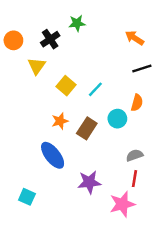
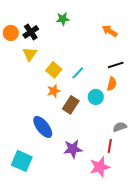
black cross: (50, 39) -> (31, 32), moved
black line: (142, 68) -> (116, 65), moved
orange star: (60, 121) -> (54, 91), moved
gray semicircle: (134, 155) -> (120, 127), moved
cyan square: (27, 197) -> (22, 161), size x1.5

